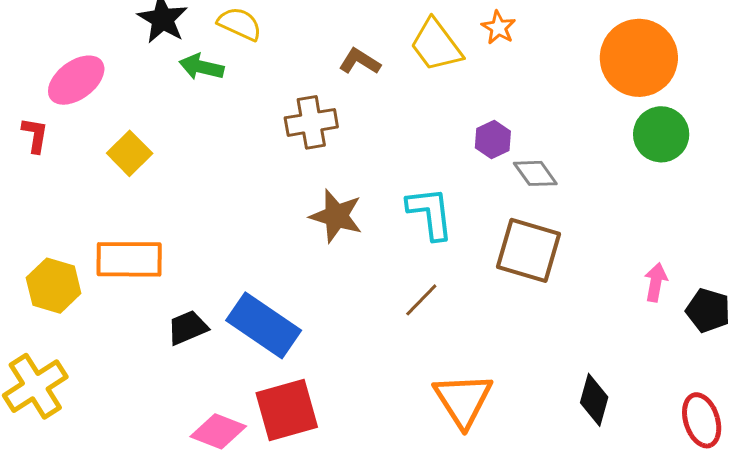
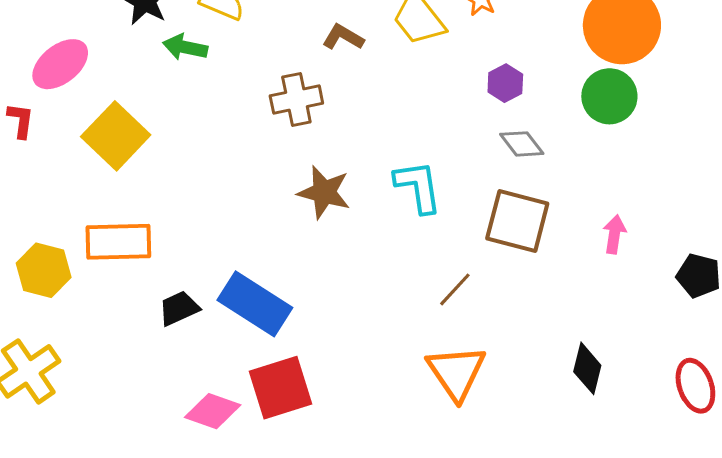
green circle: (661, 134) -> (609, 96), moved
purple hexagon: (493, 140) -> (505, 83), moved
yellow square: (130, 153) -> (116, 136), size x1.5
pink arrow: (656, 282) -> (614, 234), moved
brown line: (421, 300) -> (455, 289), moved

